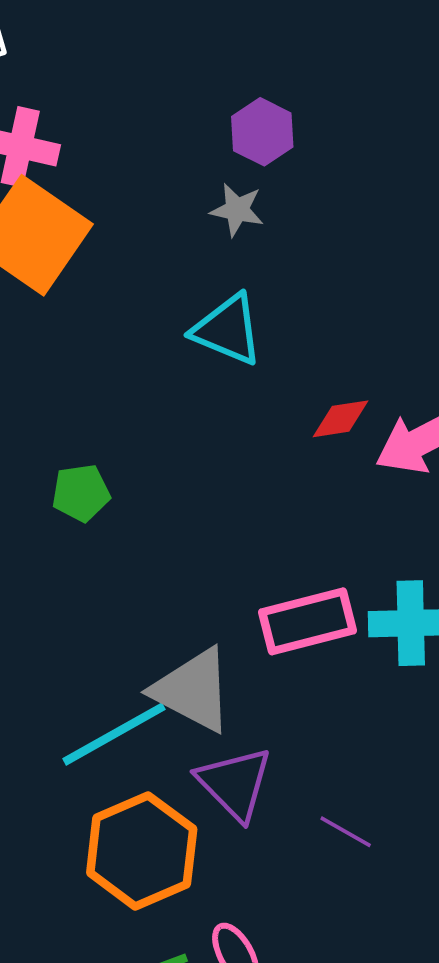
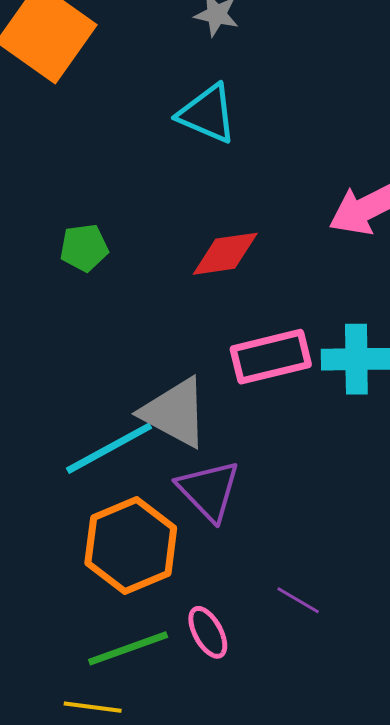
red diamond: (341, 419) -> (225, 254), moved, size x1.4
purple line: (346, 832) -> (298, 600), moved

